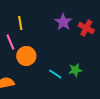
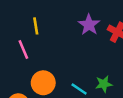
orange circle: (26, 56) -> (43, 83), moved

